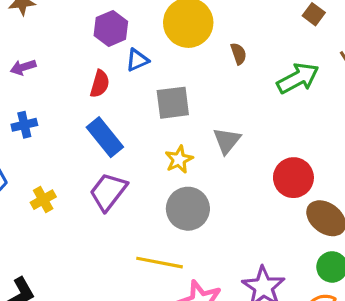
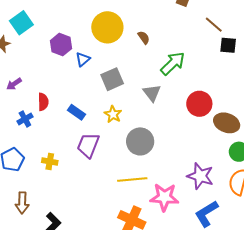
green arrow: (298, 78) -> (173, 63), moved
red semicircle: (100, 84) -> (43, 102), moved
blue rectangle: (105, 137) -> (77, 112), size x0.7
yellow star: (179, 159) -> (113, 114), moved
yellow cross: (43, 200) -> (50, 162), turned -35

